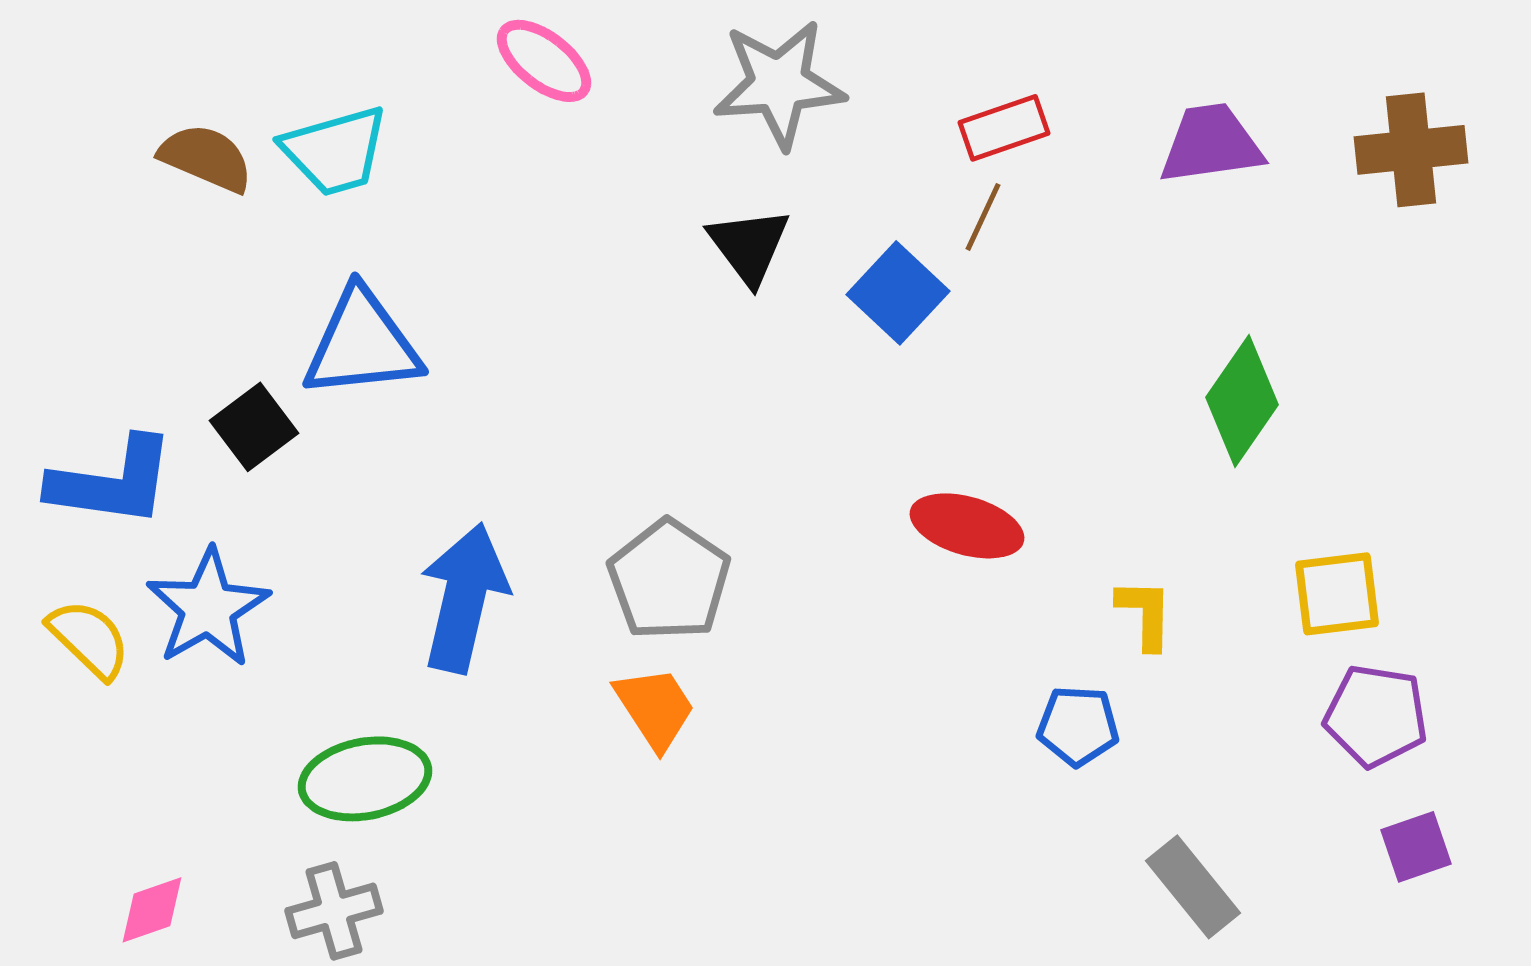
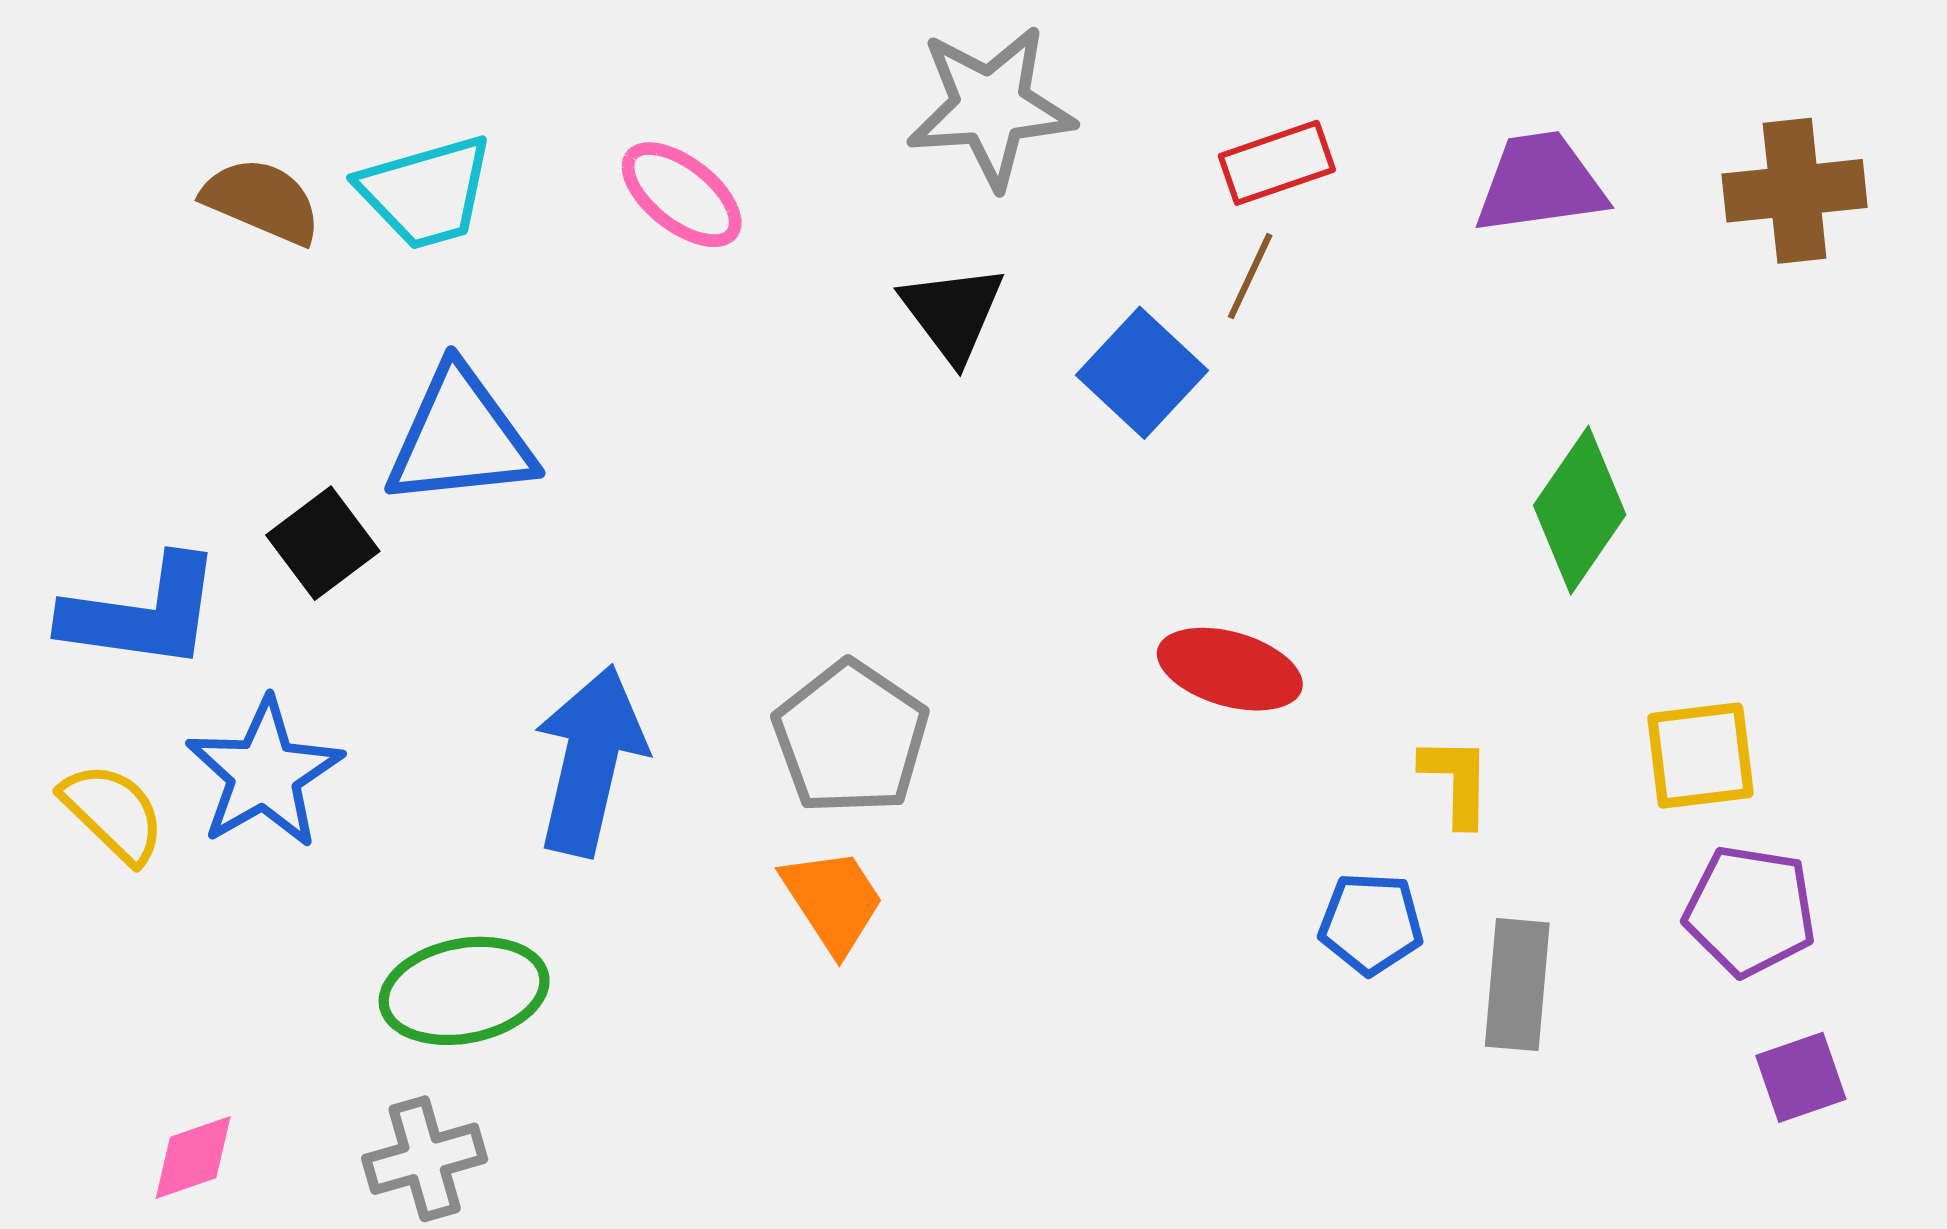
pink ellipse: (544, 61) -> (682, 195), moved
gray rectangle: (1193, 887) -> (1517, 985), moved, turned 44

